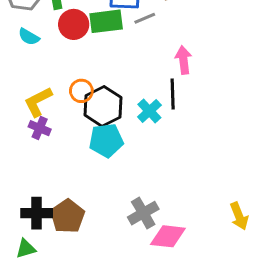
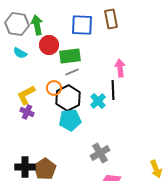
gray line: (145, 18) -> (72, 72), moved
green rectangle: (106, 21) -> (70, 56), moved
gray cross: (143, 213) -> (100, 153), moved

